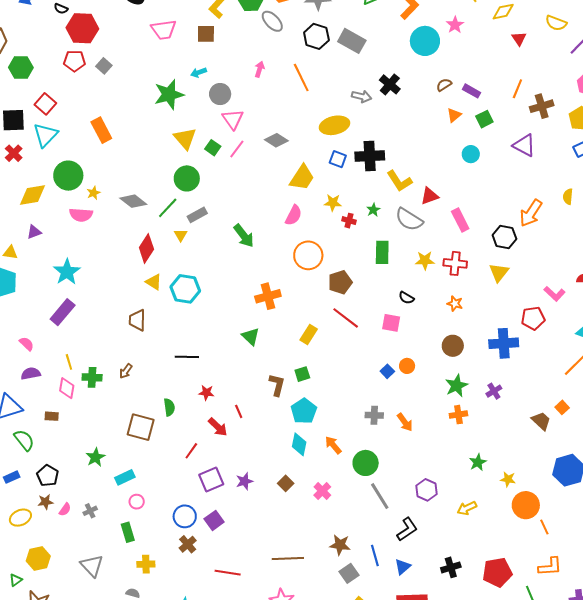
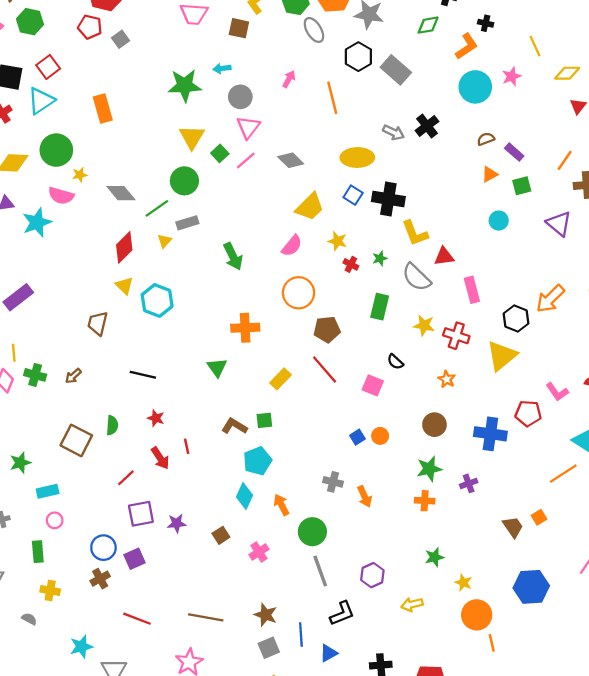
cyan star: (67, 272) -> (37, 222), moved
yellow triangle: (499, 272) -> (502, 356), size x1.4
brown L-shape: (277, 385) -> (234, 426), turned -85

